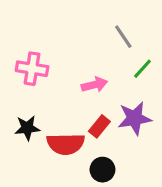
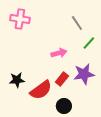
pink cross: (32, 69) -> (20, 19), moved
red semicircle: (66, 144) -> (41, 90), turned -35

